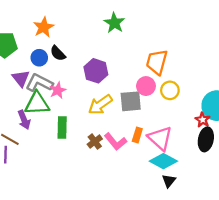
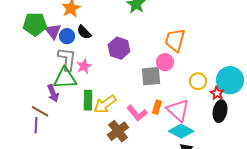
purple triangle: (21, 78) -> (53, 31), moved
gray L-shape: (39, 83) -> (67, 59), turned 70
yellow circle: (170, 90) -> (198, 81), moved
yellow arrow: (100, 105) -> (105, 104), moved
brown cross: (95, 142) -> (118, 131), moved, size x1.5

